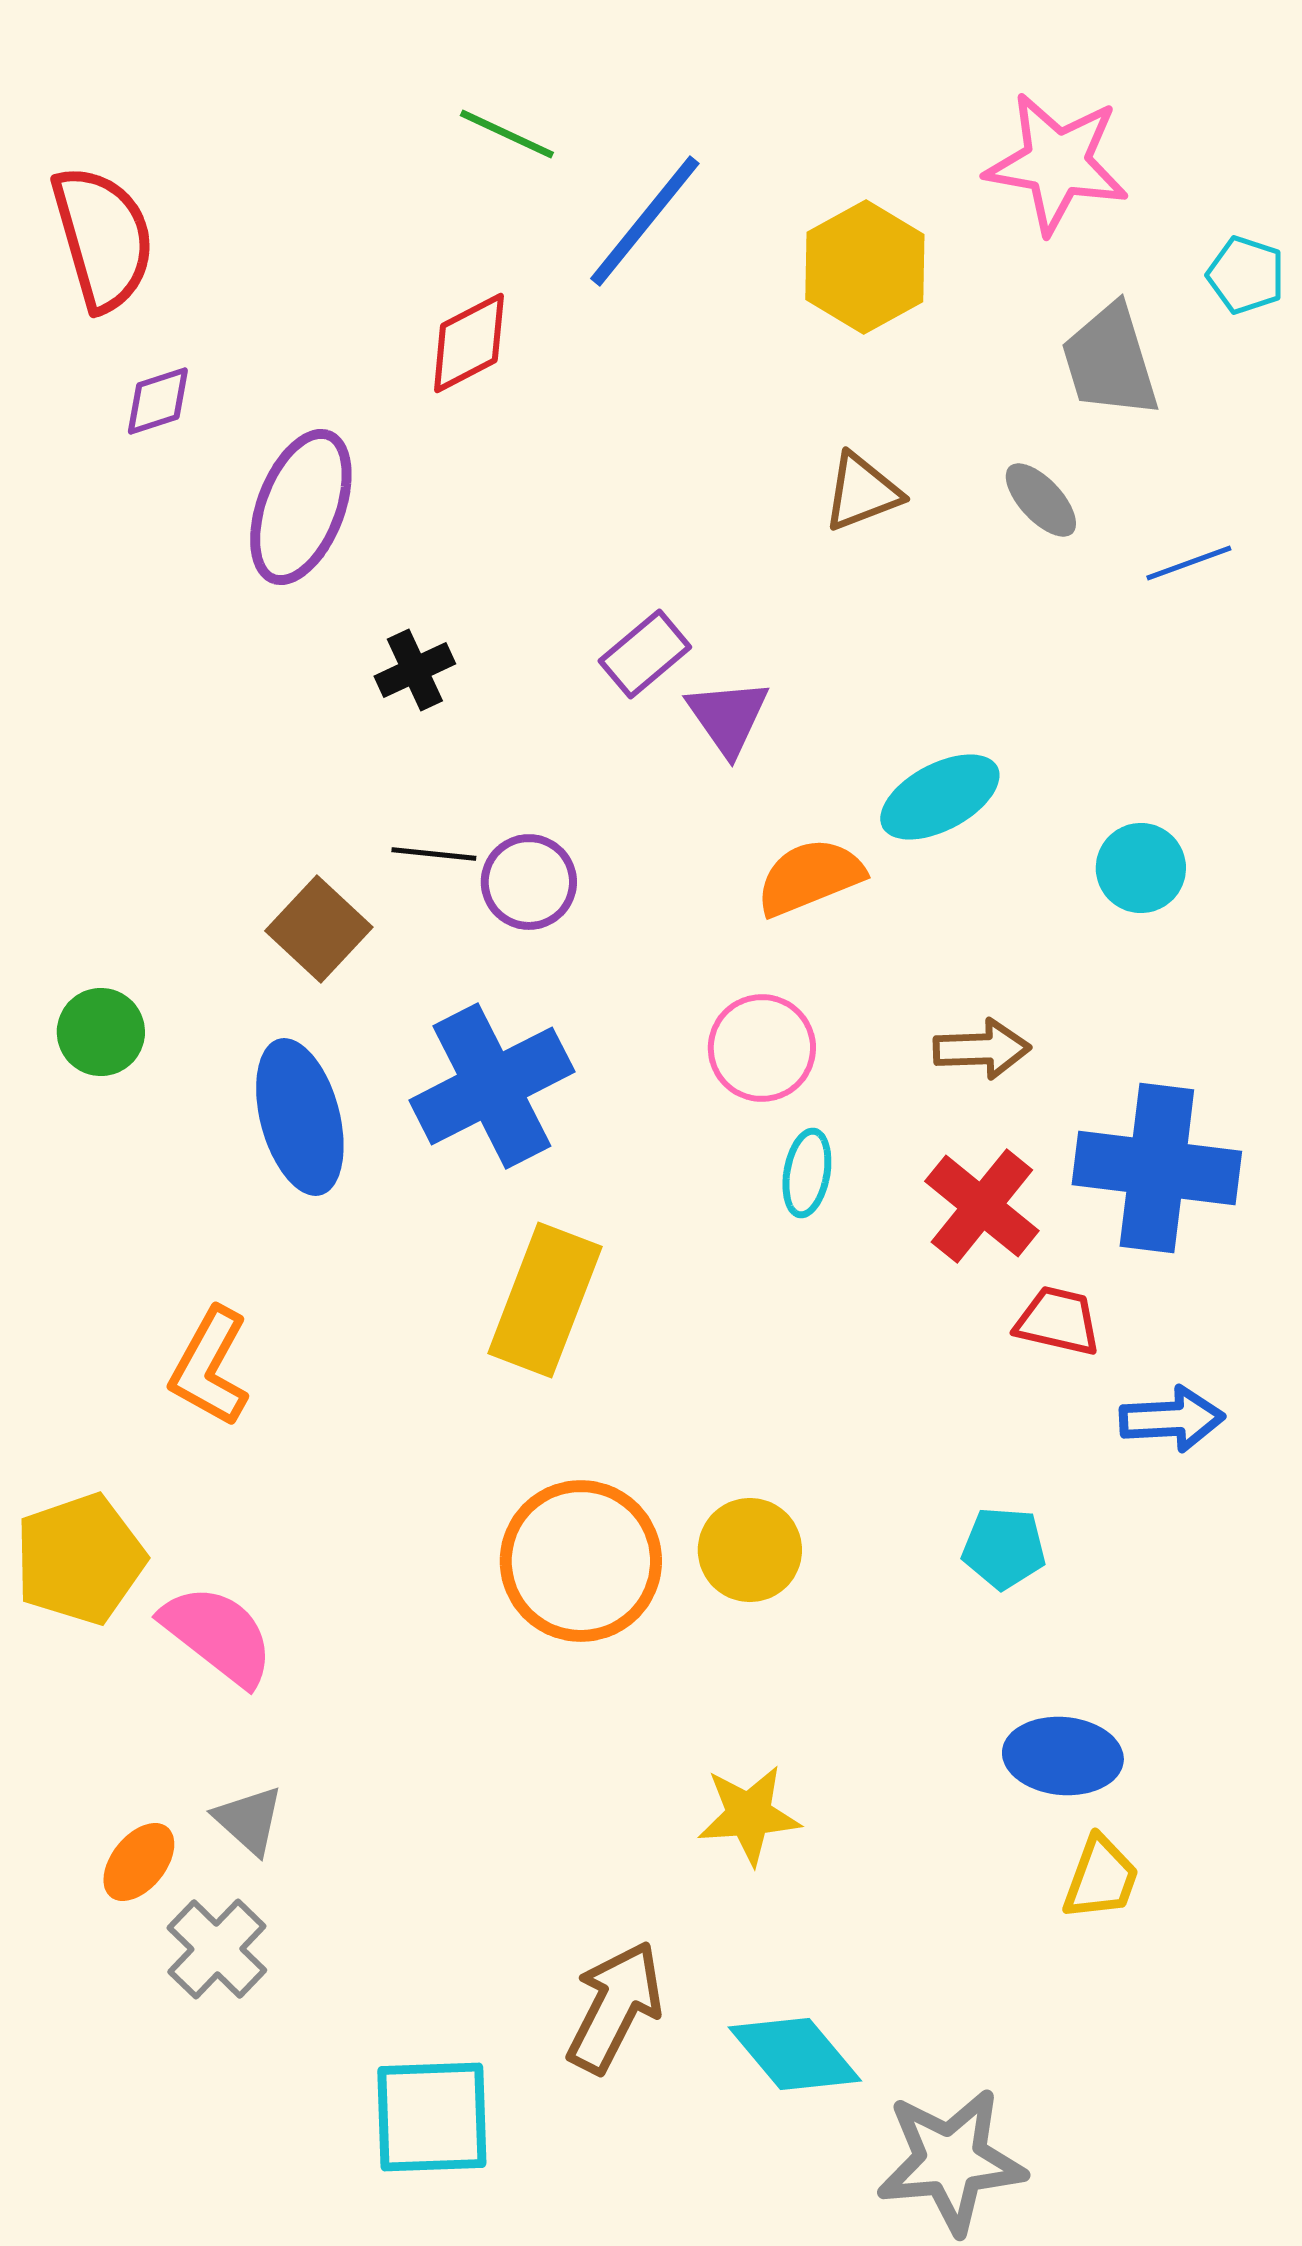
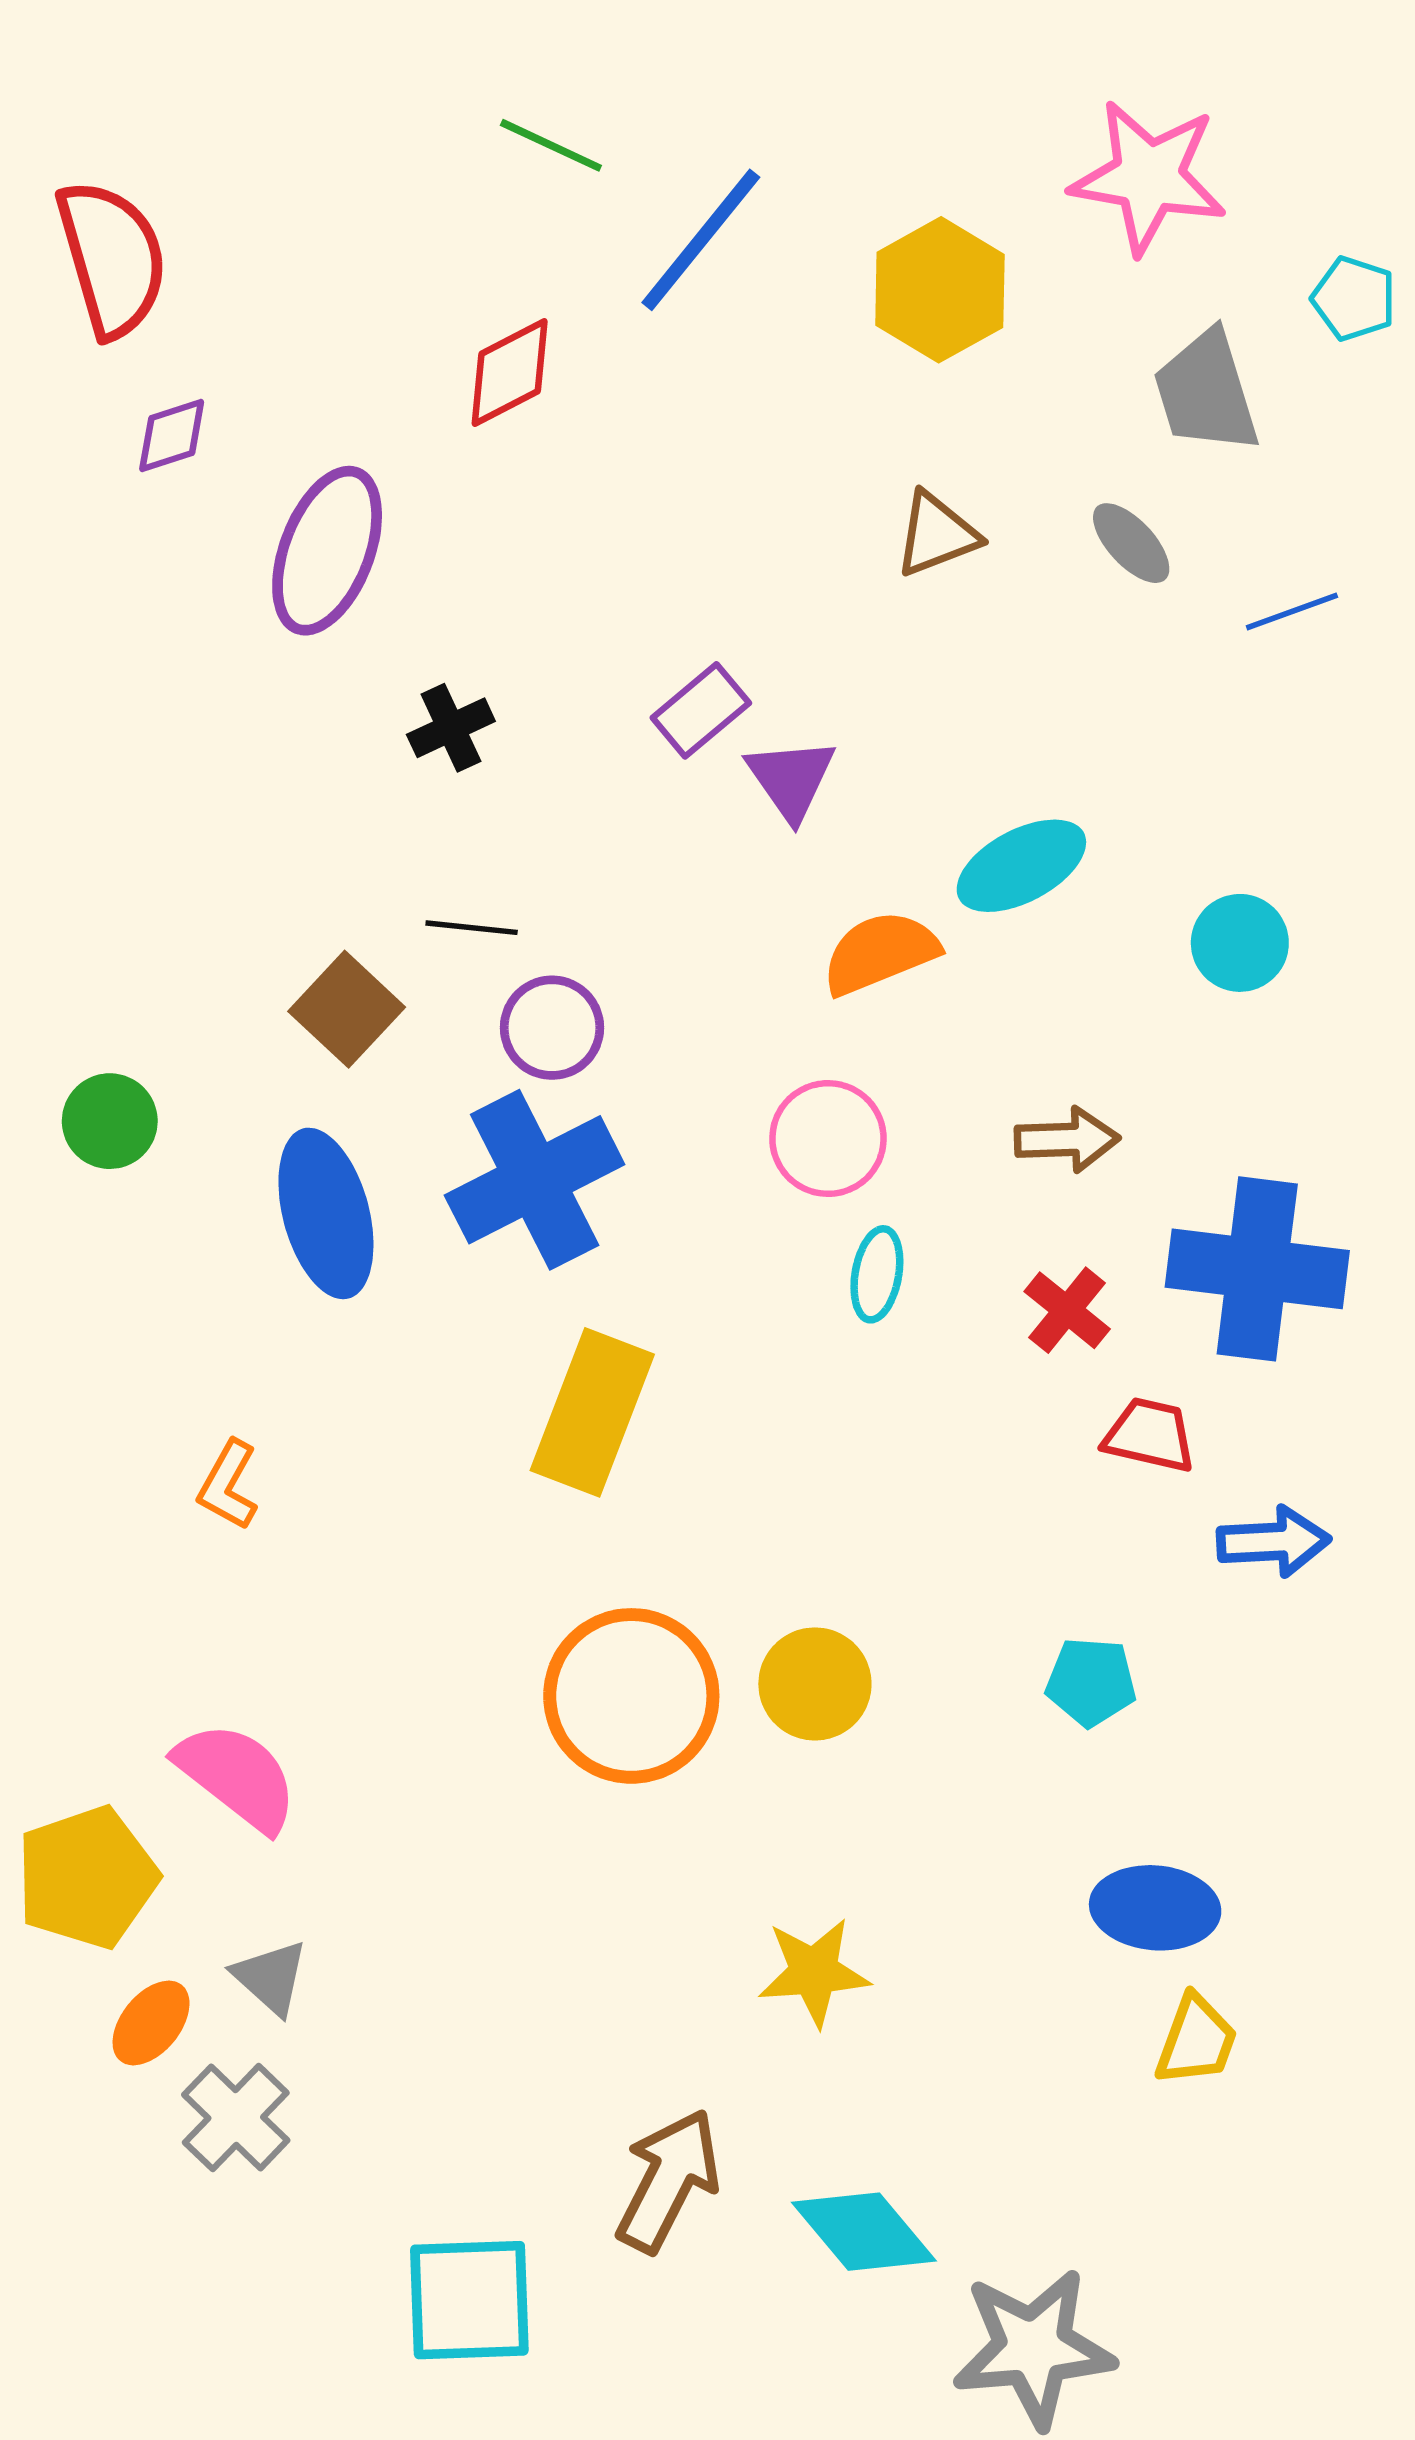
purple circle: (529, 882) -> (552, 1028), moved
red cross: (982, 1206) -> (1067, 1310), size x0.7
orange L-shape: (210, 1367) -> (228, 1485), size x0.7
yellow pentagon: (80, 1559) -> (87, 1877), moved

